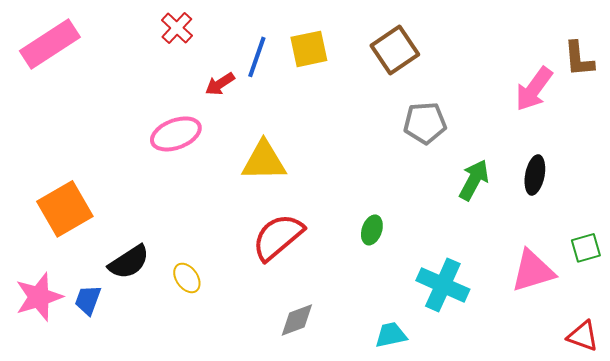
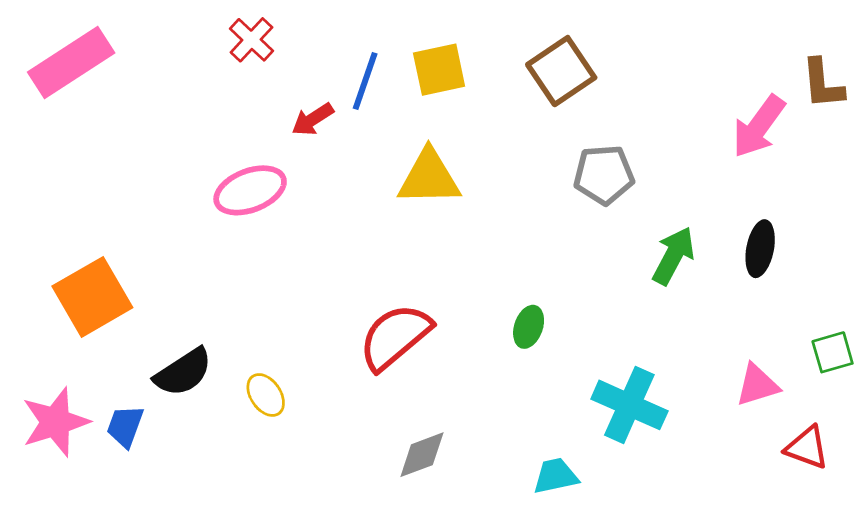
yellow triangle: (264, 161) -> (429, 178), moved
pink triangle: (533, 271) -> (757, 385), size x0.7
red triangle: (583, 336) -> (807, 448), moved

